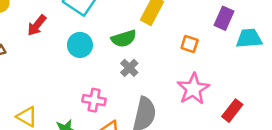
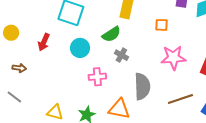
pink star: (193, 89) -> (173, 58), turned -30
pink cross: (94, 100) -> (97, 77), moved

